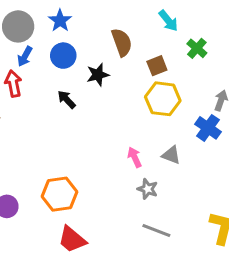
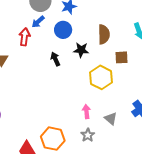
yellow hexagon: (163, 99) -> (101, 77), moved
orange hexagon: (60, 194) -> (53, 139), moved

